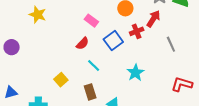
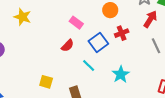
red arrow: (153, 19) -> (150, 19), moved
cyan line: (94, 66) -> (89, 66), moved
yellow square: (61, 80) -> (46, 82), turned -32

